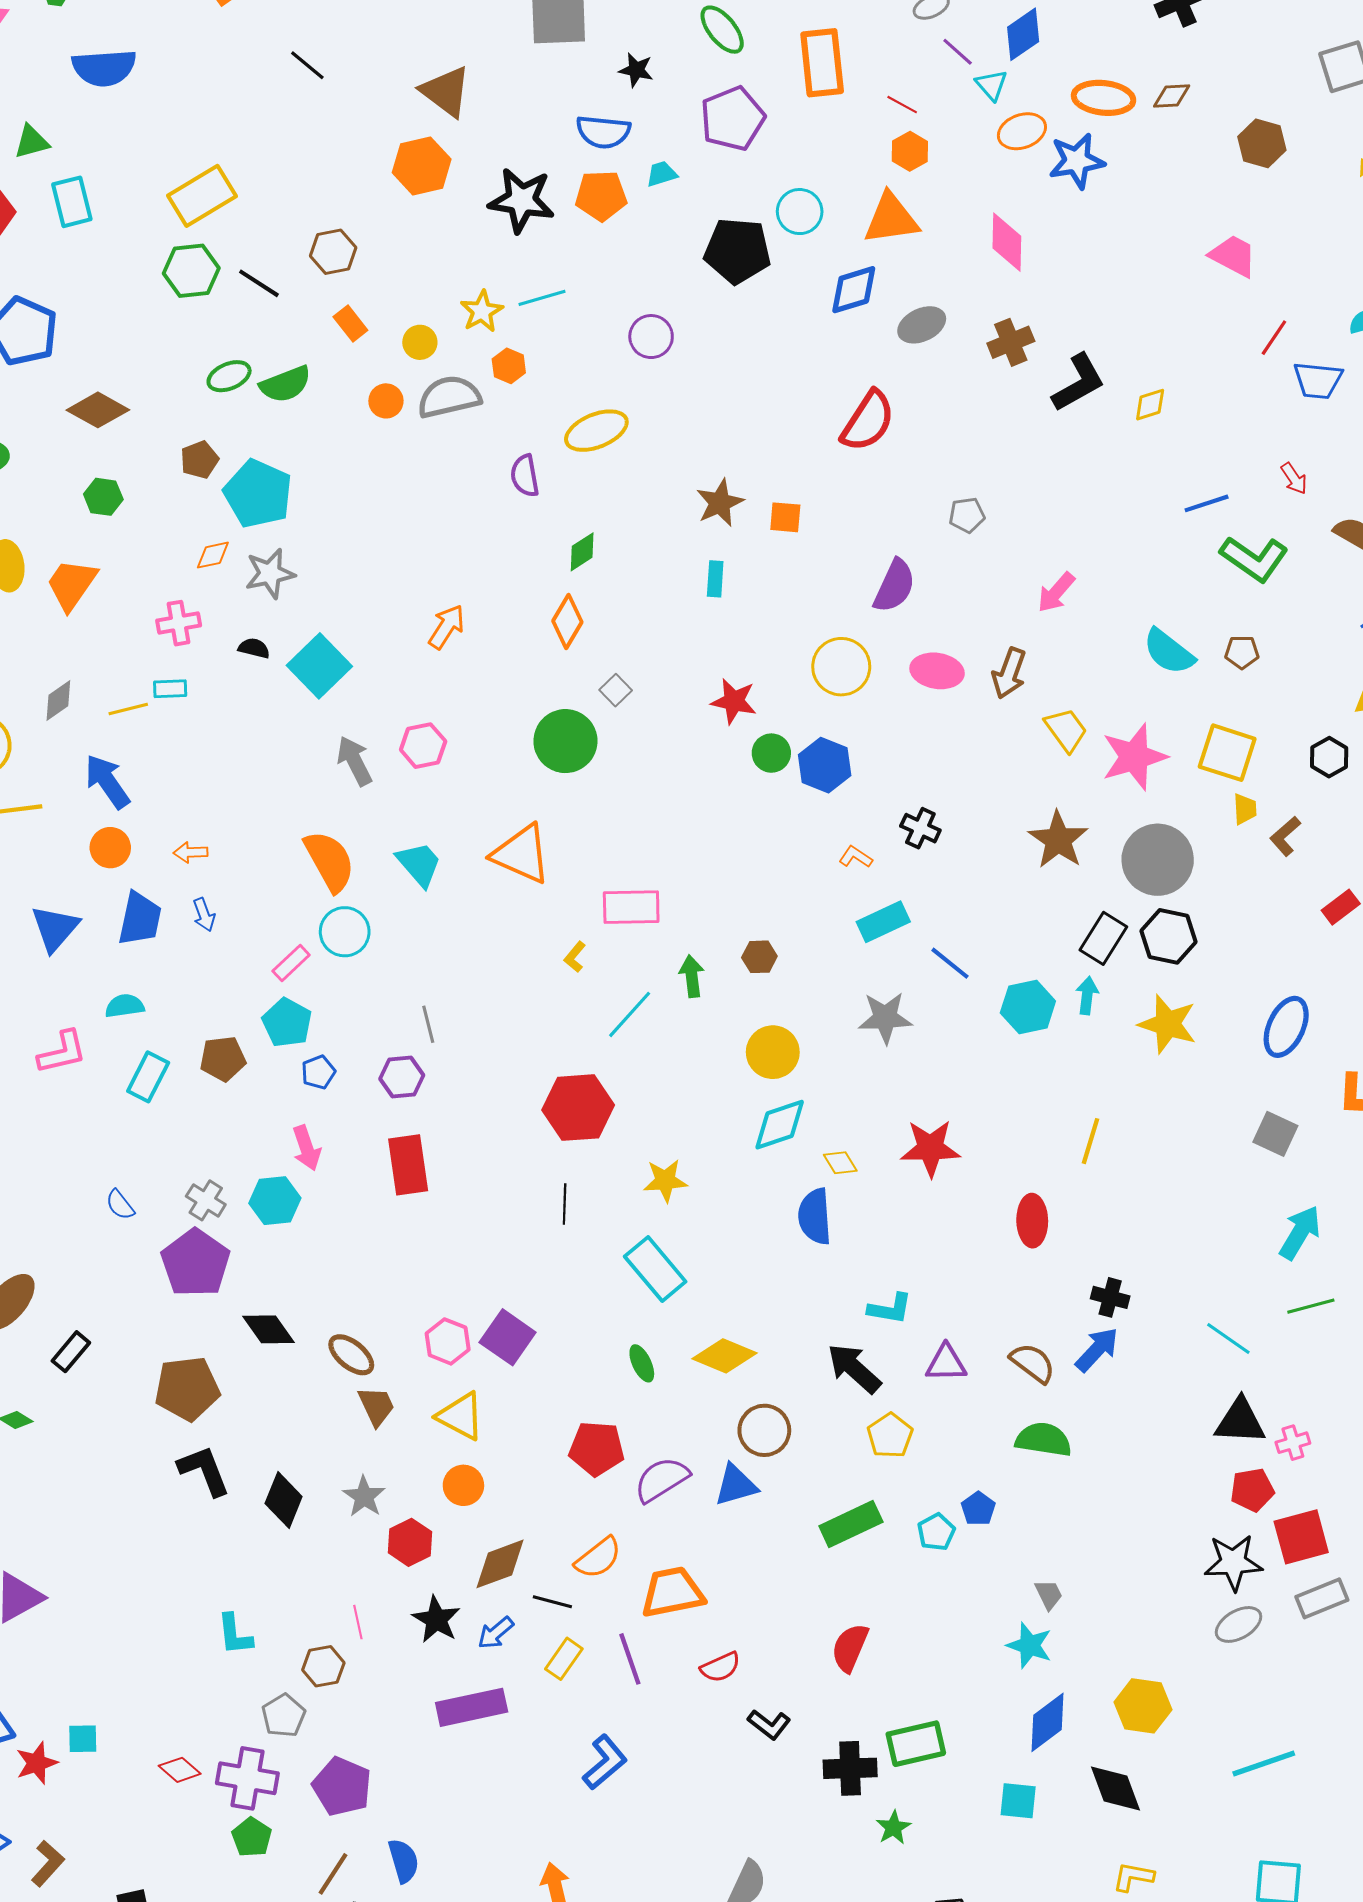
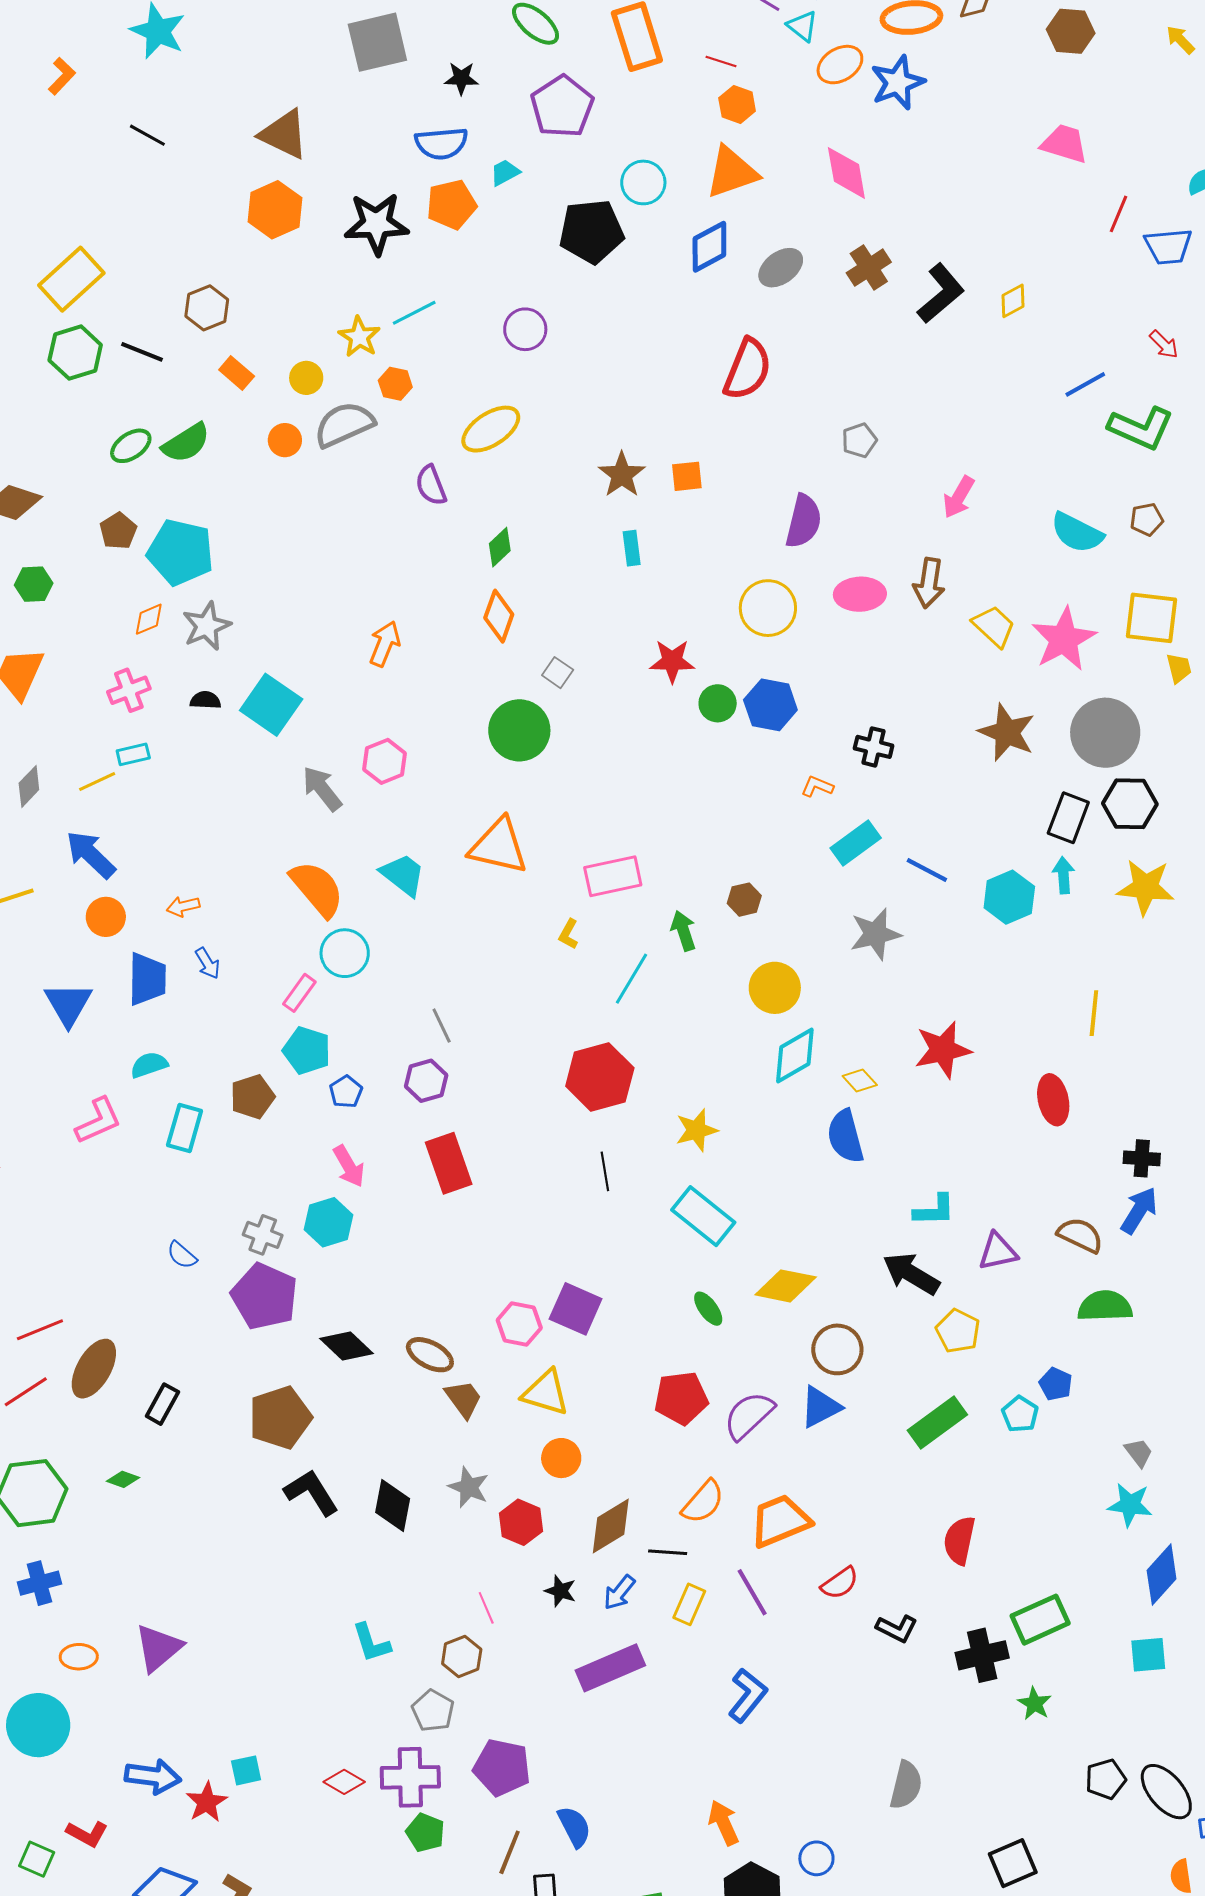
black star: (436, 1620) -> (560, 1591), size x0.7

